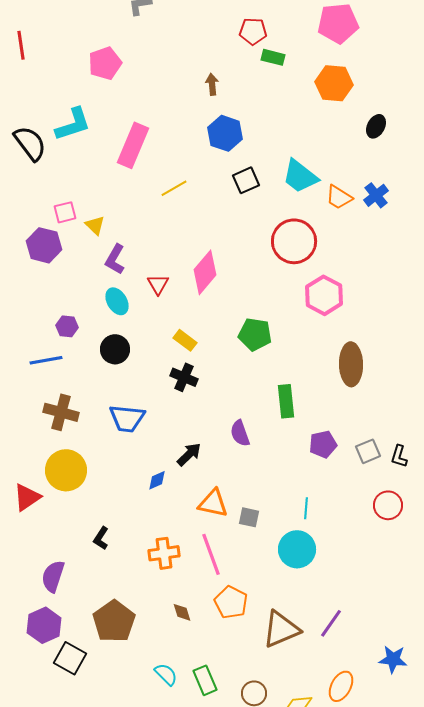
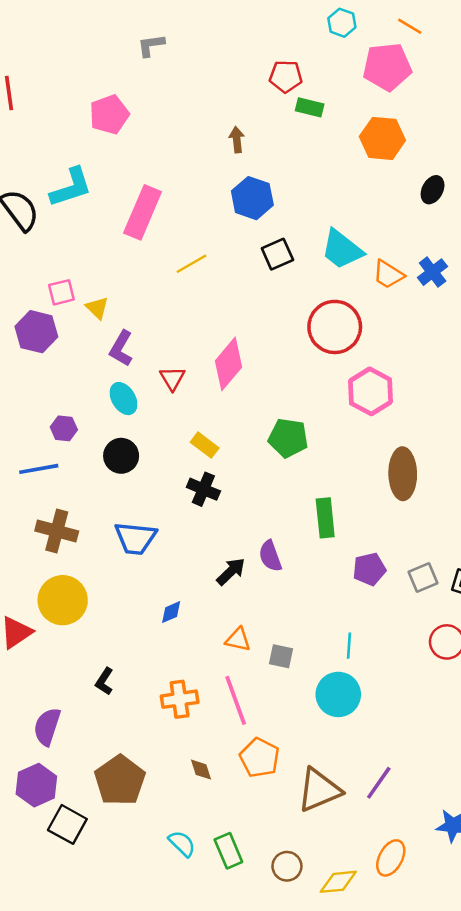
black arrow: (189, 454) -> (231, 572), moved
orange triangle: (213, 503) -> (238, 640), size x0.7

